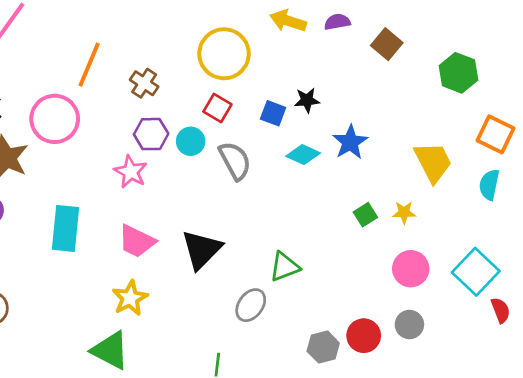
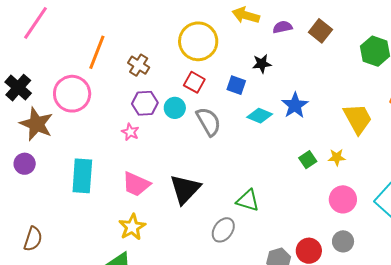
purple semicircle: (337, 22) -> (282, 27), moved
black star: (307, 100) -> (262, 64), moved
pink star: (131, 172) -> (130, 132), size x0.7
green triangle: (284, 267) -> (248, 200), turned 40

